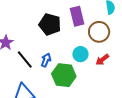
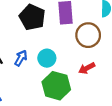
cyan circle: (80, 54) -> (47, 58), moved
green hexagon: (64, 75) -> (56, 86), moved

